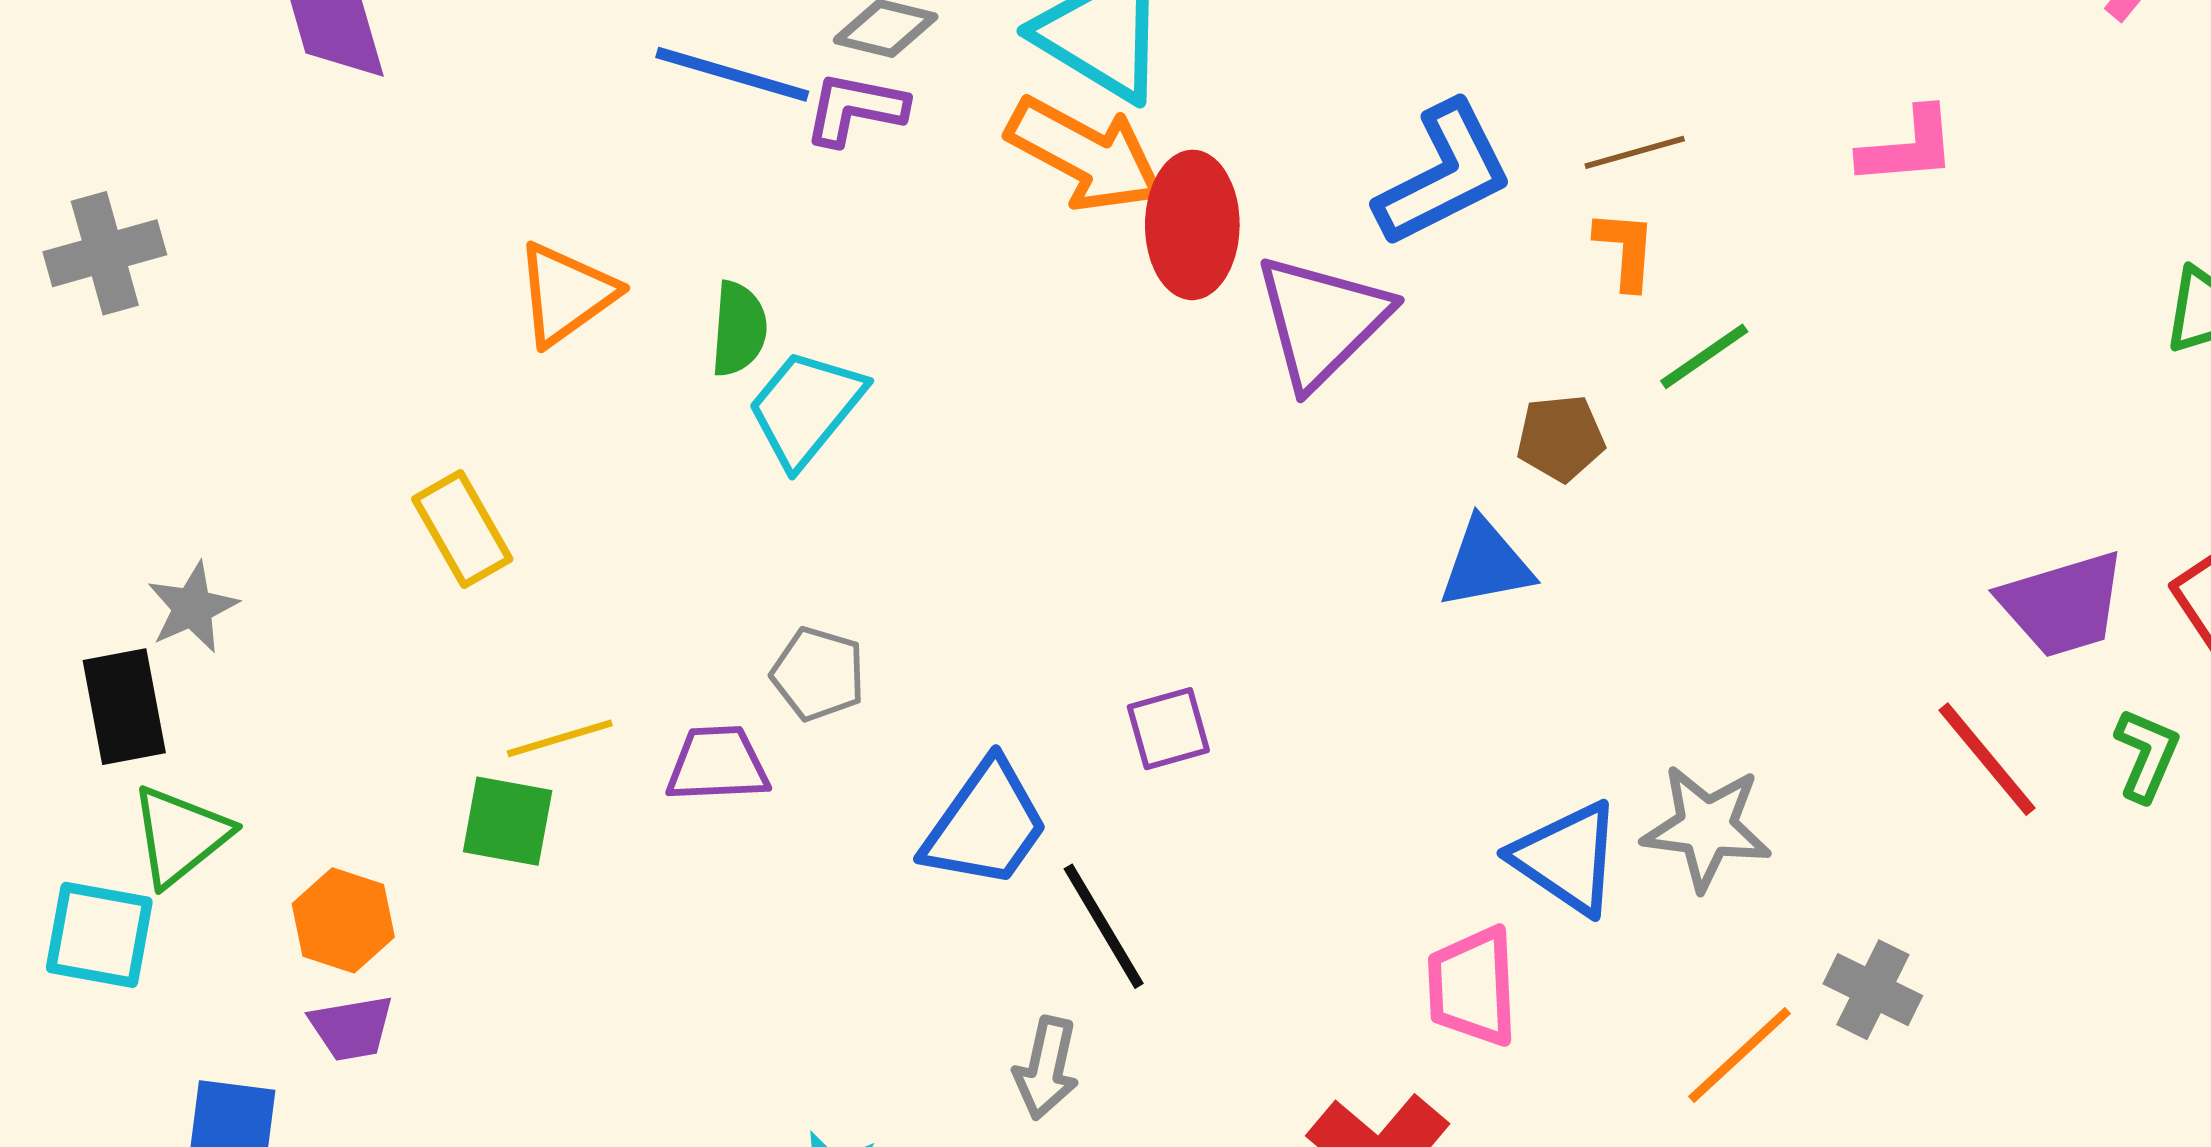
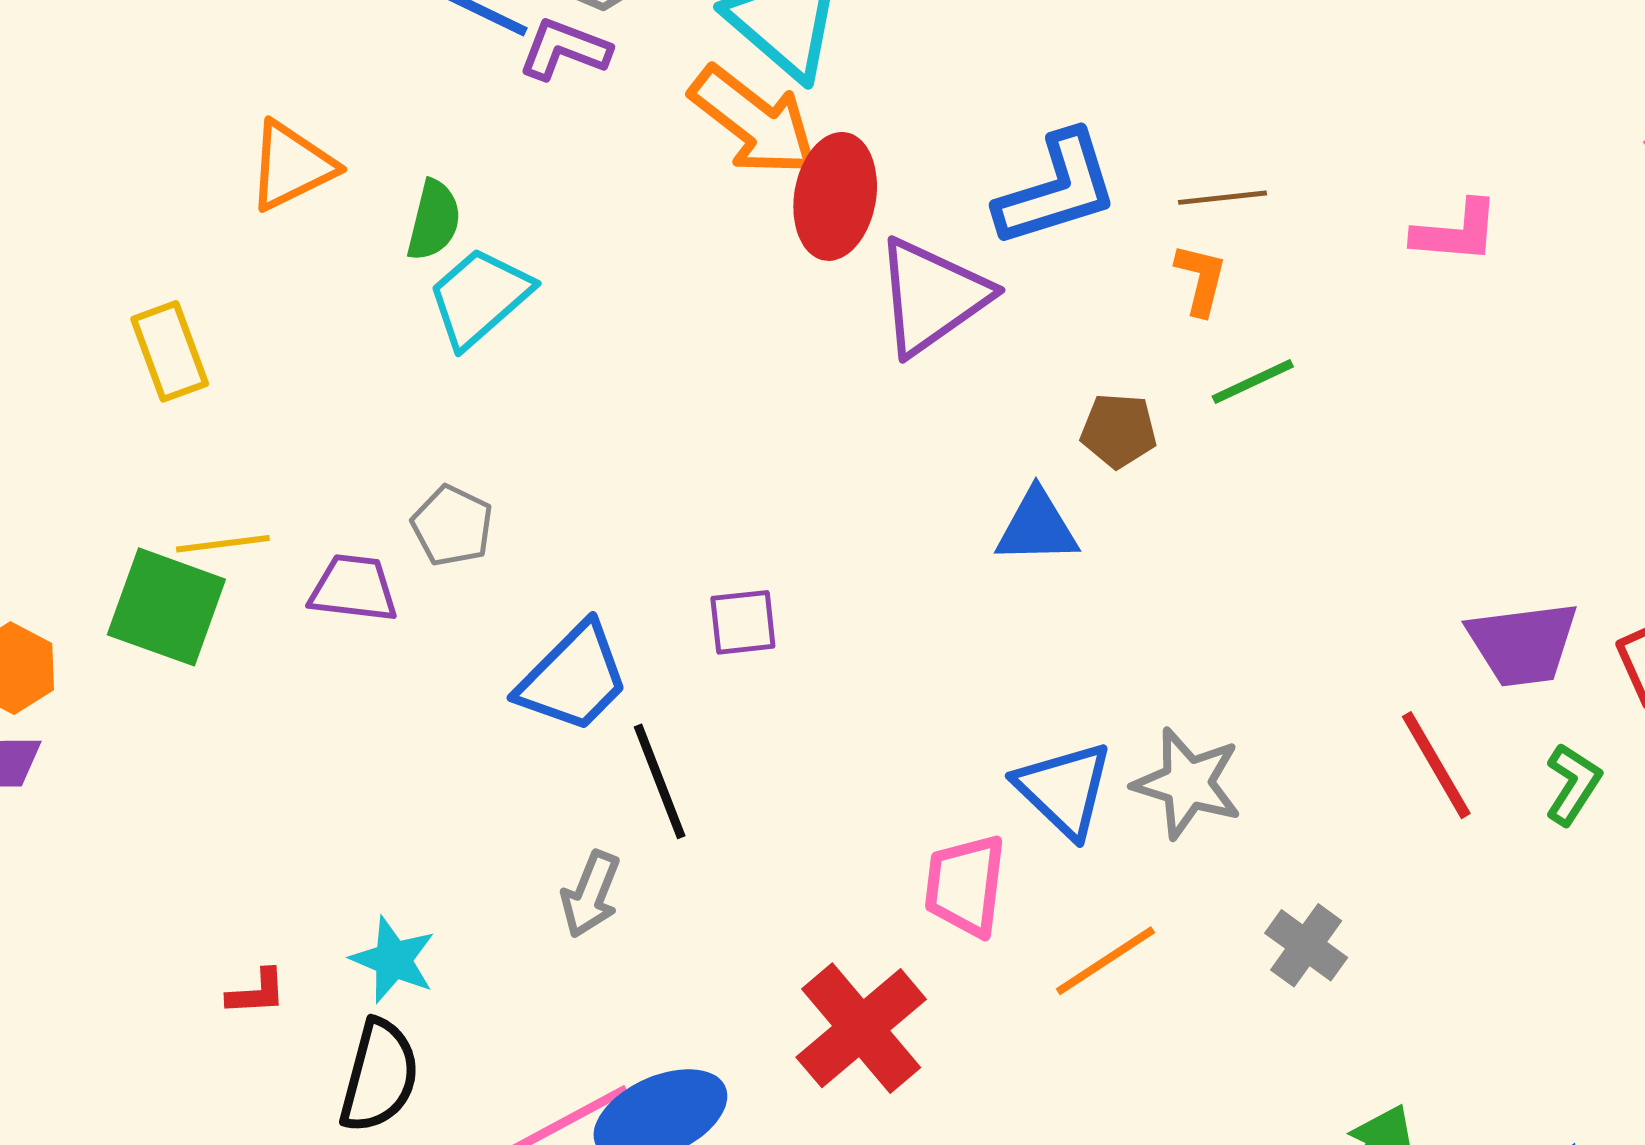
green square: (508, 821) -> (166, 607), size x1.4
orange line: (1739, 1055) -> (1105, 961), moved

